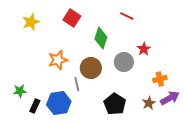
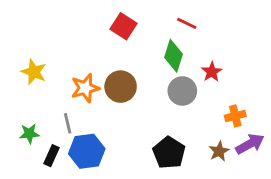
red square: (72, 18) -> (124, 26), moved
yellow star: (31, 22) -> (34, 72), moved, turned -30
green diamond: (101, 38) -> (173, 56), moved
brown circle: (91, 68) -> (121, 87), moved
gray line: (77, 84) -> (68, 123), moved

